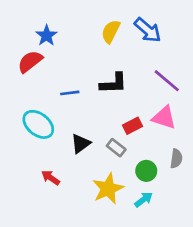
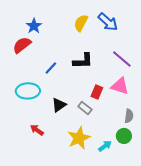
blue line: (70, 93) -> (51, 68), turned -40
cyan ellipse: (38, 124) -> (28, 91), turned -40
red rectangle: (133, 126) -> (97, 92), turned -40
green circle: (146, 171) -> (124, 136), moved

